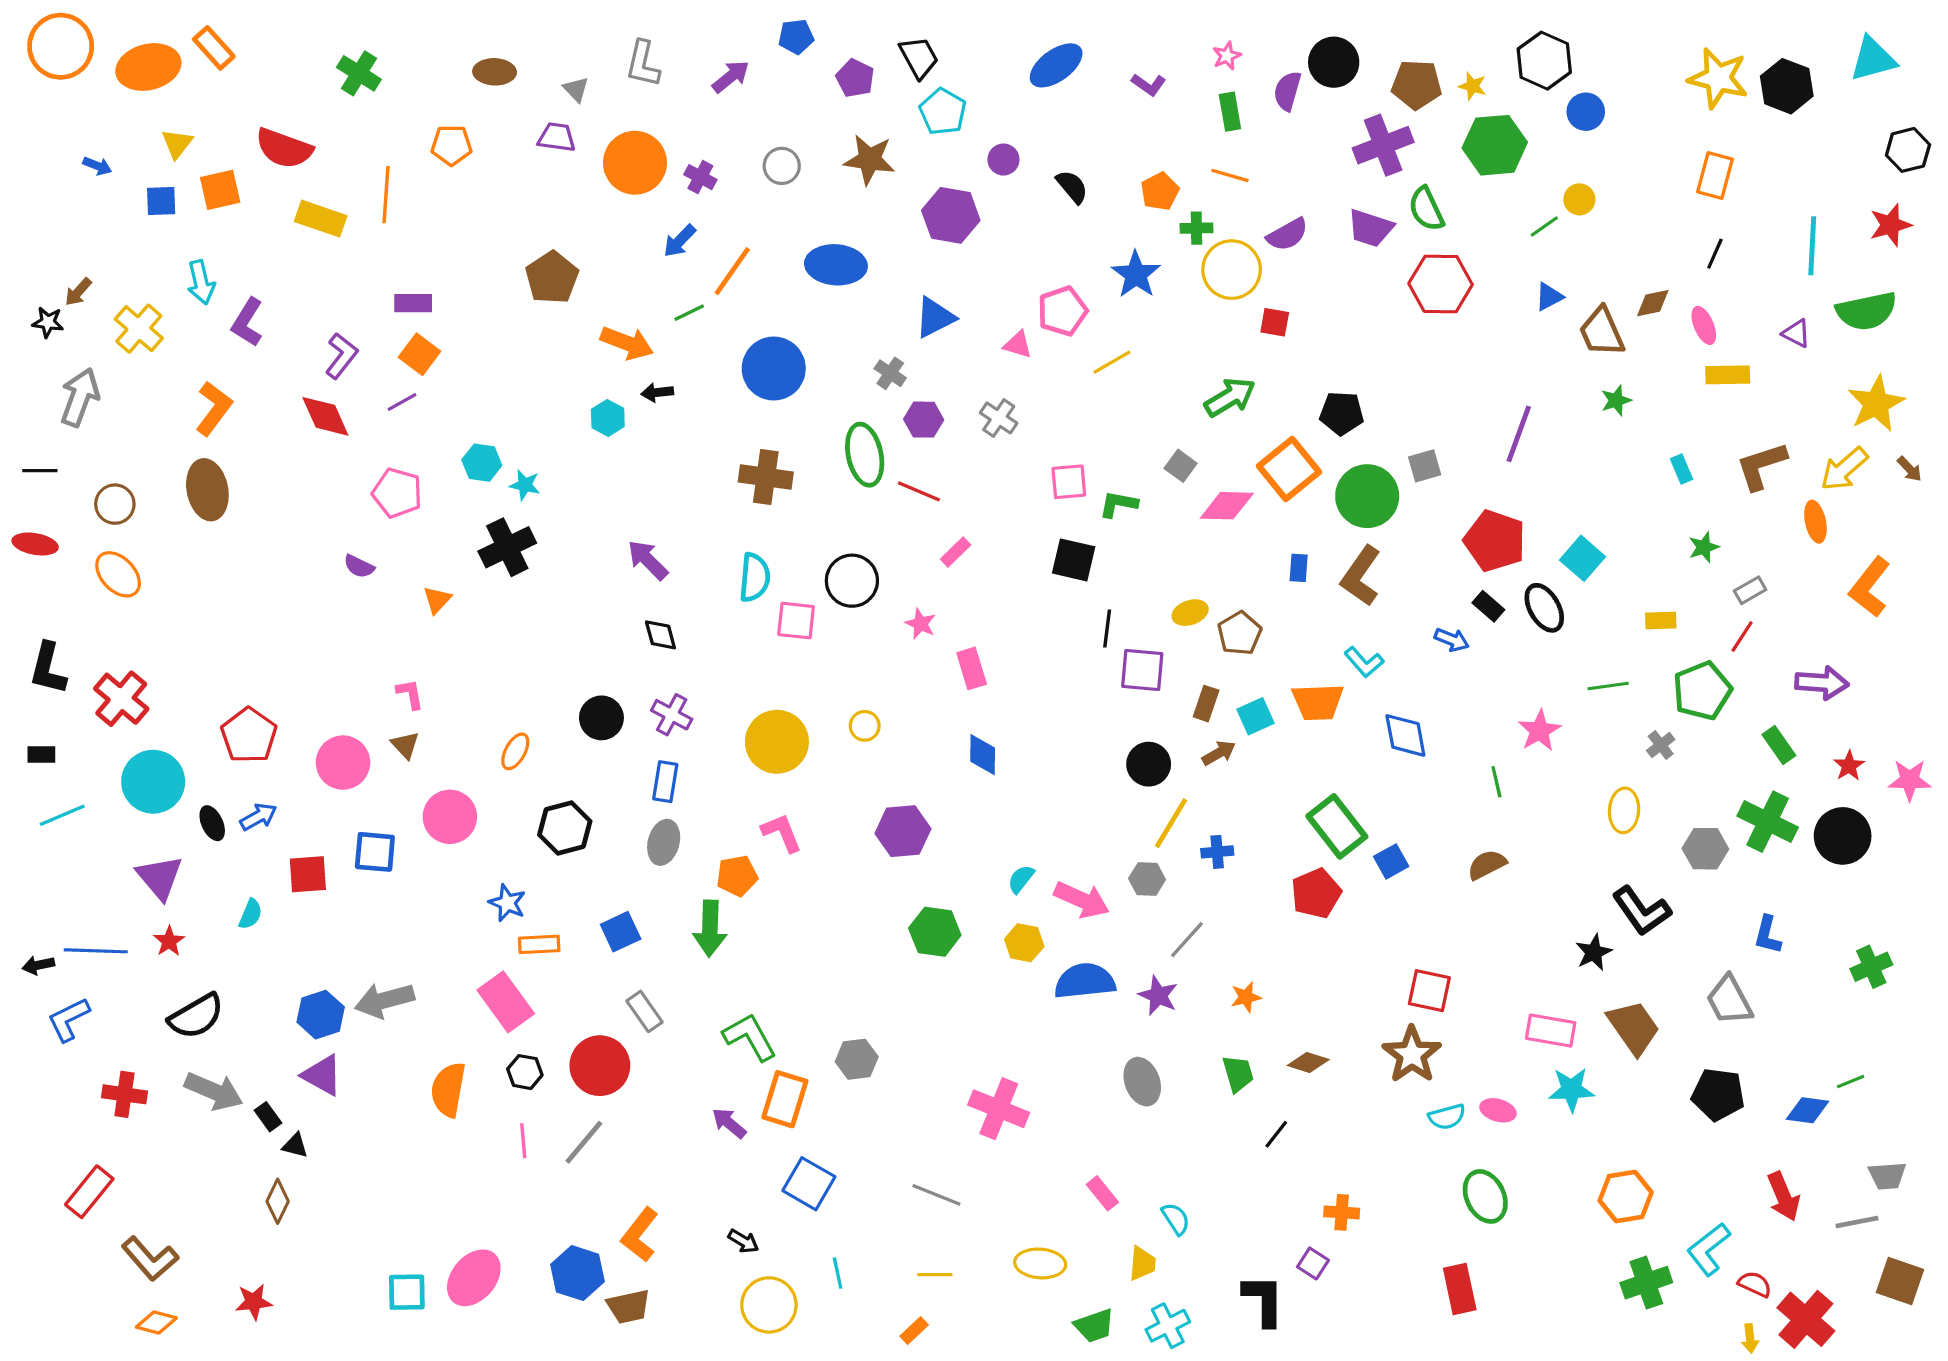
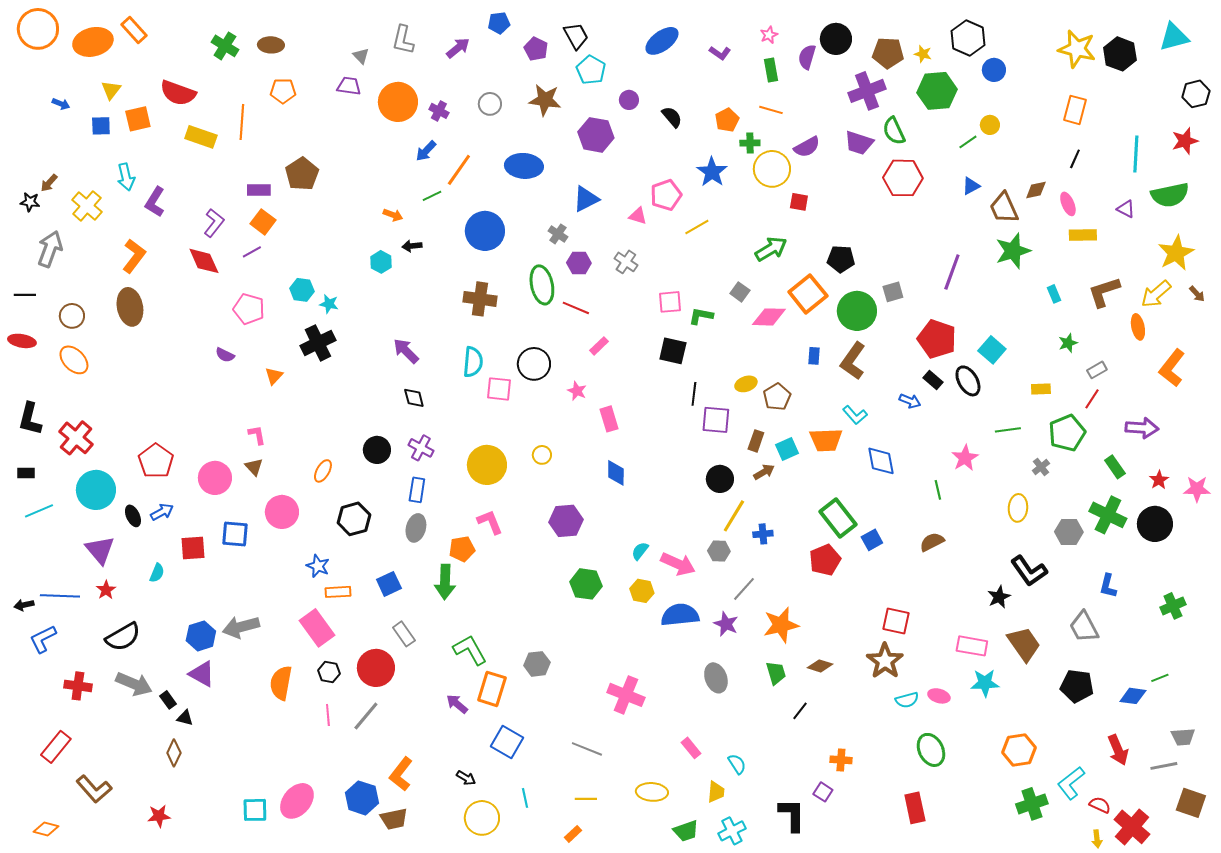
brown ellipse: (495, 72) -> (271, 45), moved
brown pentagon: (552, 278) -> (302, 174), moved
orange arrow: (627, 343) -> (393, 215), size x0.6
green star: (1616, 400) -> (1013, 251), size x1.8
orange star: (1246, 997) -> (781, 625), size x1.8
orange diamond: (156, 1322) -> (46, 829), moved

